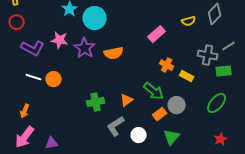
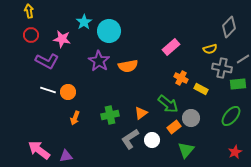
yellow semicircle: (189, 21) -> (210, 49), moved
pink star: (60, 40) -> (62, 39), moved
orange arrow: (25, 111) -> (75, 118), moved
white circle: (139, 135) -> (152, 140), moved
pink arrow: (25, 137) -> (39, 150), turned 90

